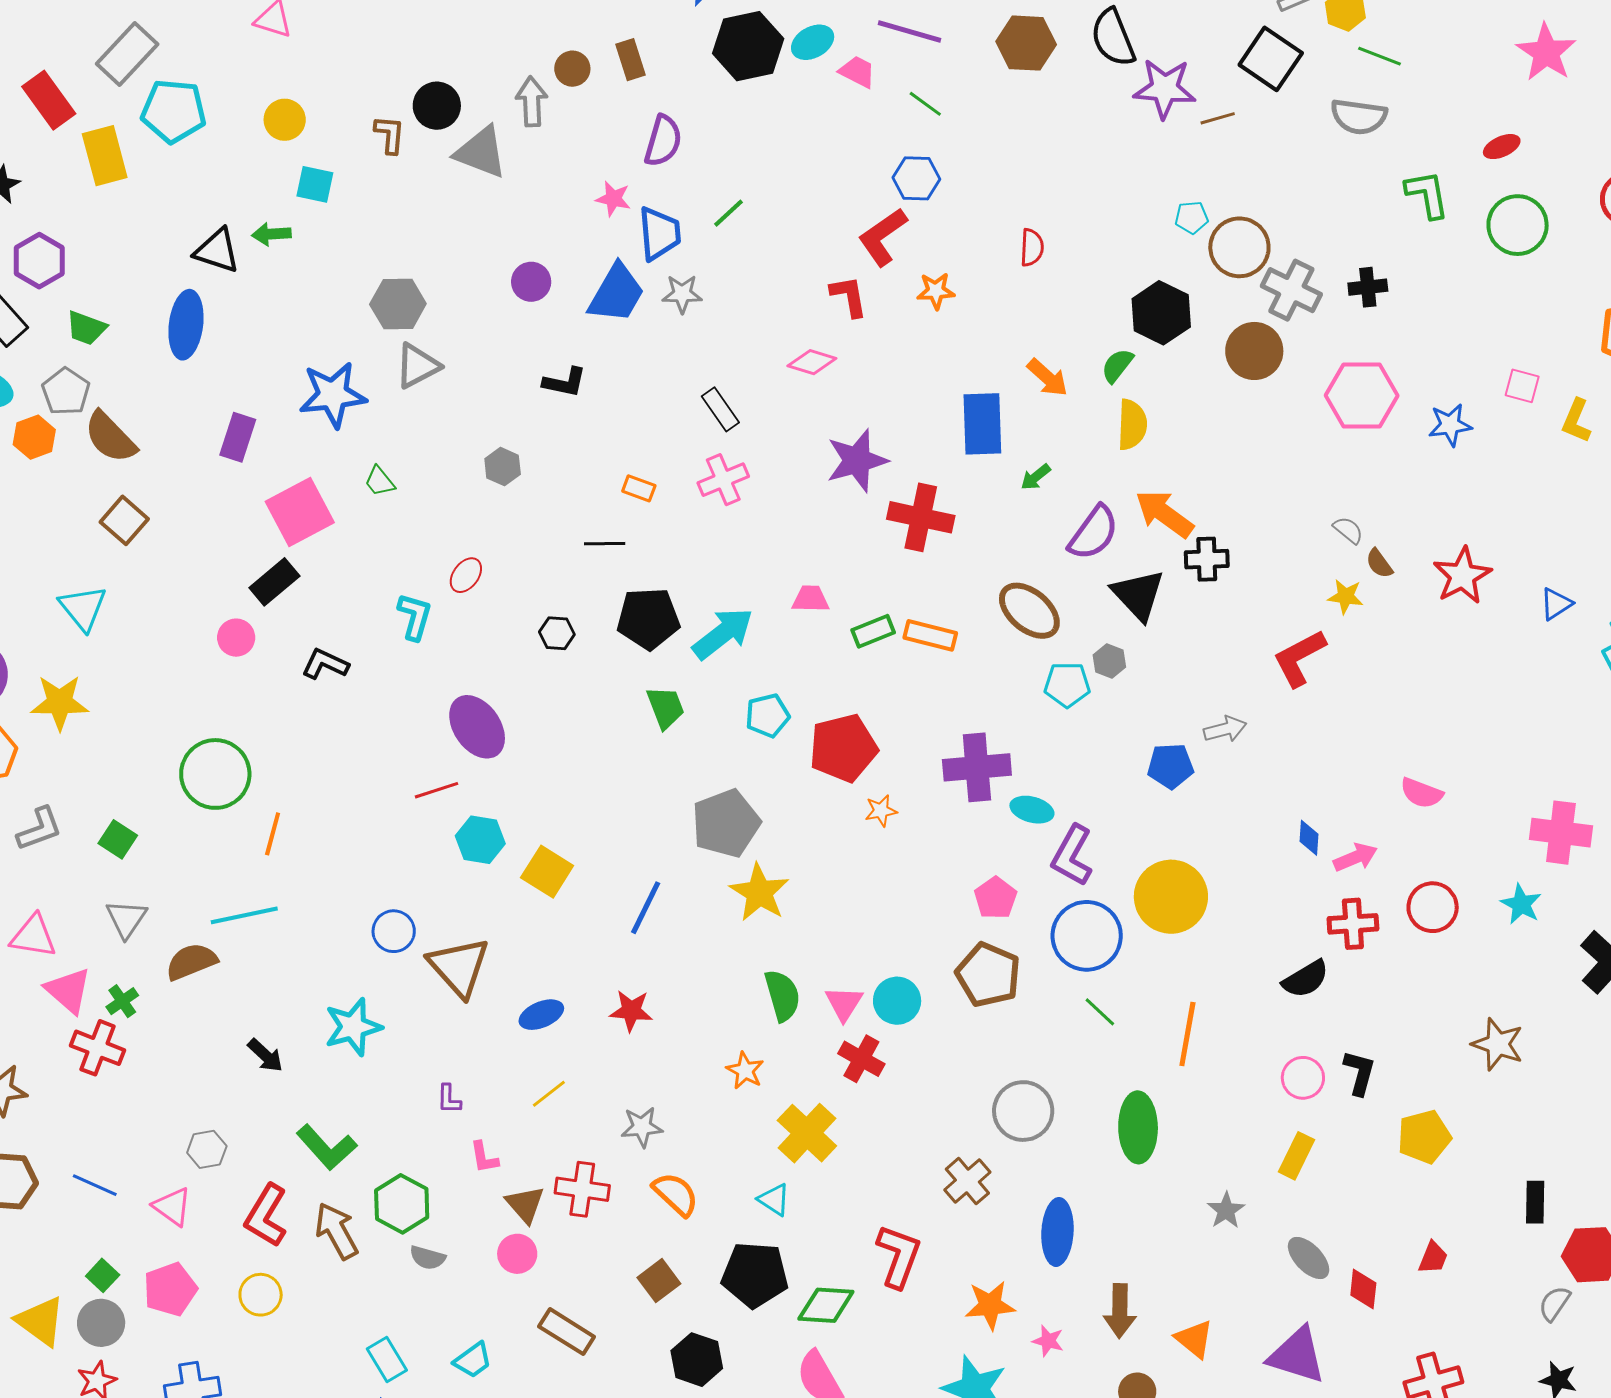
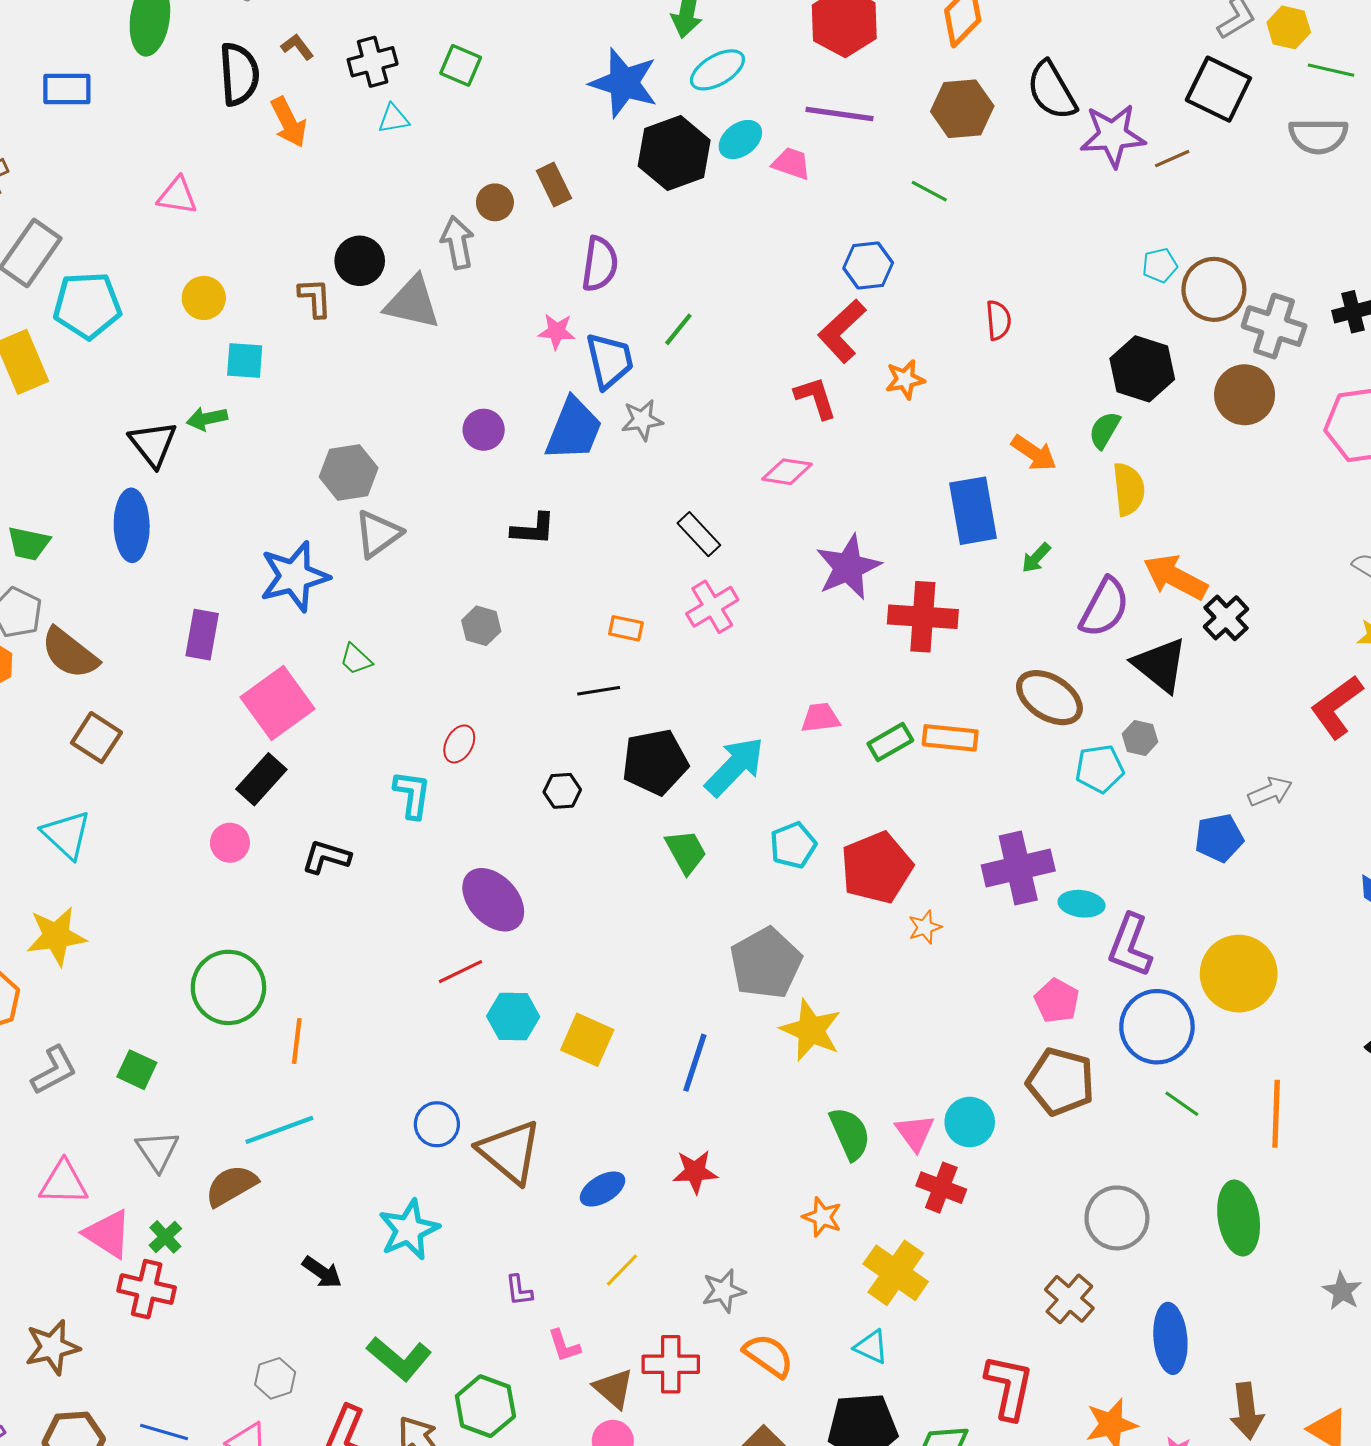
green line: (925, 104) -> (929, 191), moved
black triangle: (217, 251) -> (153, 444), turned 42
black cross: (1207, 559) -> (1226, 618), turned -33

